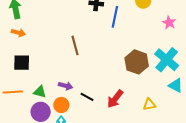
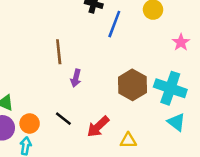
cyan cross: (167, 60) -> (170, 88), turned -30
purple arrow: (66, 86) -> (76, 78), moved, turned 80
yellow triangle: (149, 104) -> (128, 141), moved

